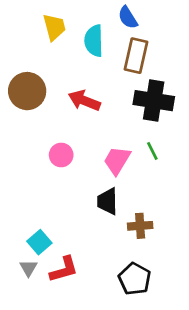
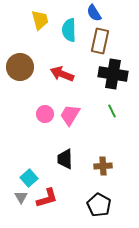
pink trapezoid: (117, 160) -> (70, 115), moved
black trapezoid: (107, 201) -> (65, 159), moved

